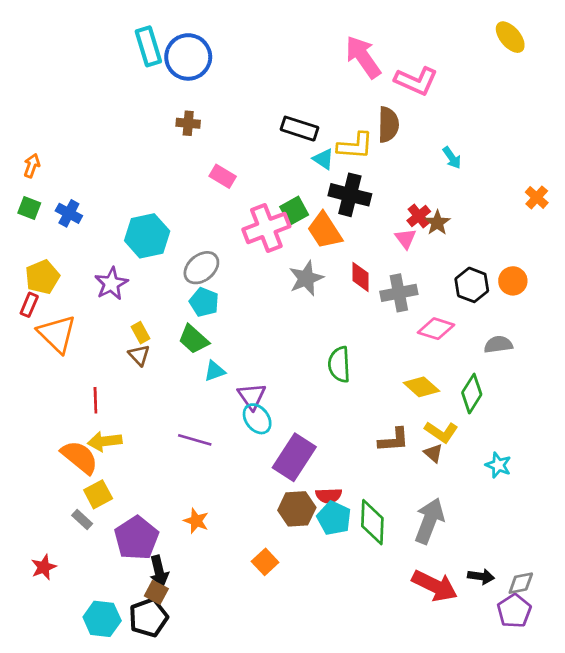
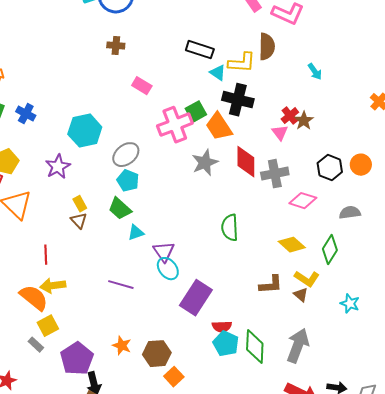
red diamond: (360, 277) -> (246, 162), size x1.4
brown hexagon: (297, 509) -> (157, 354), moved

